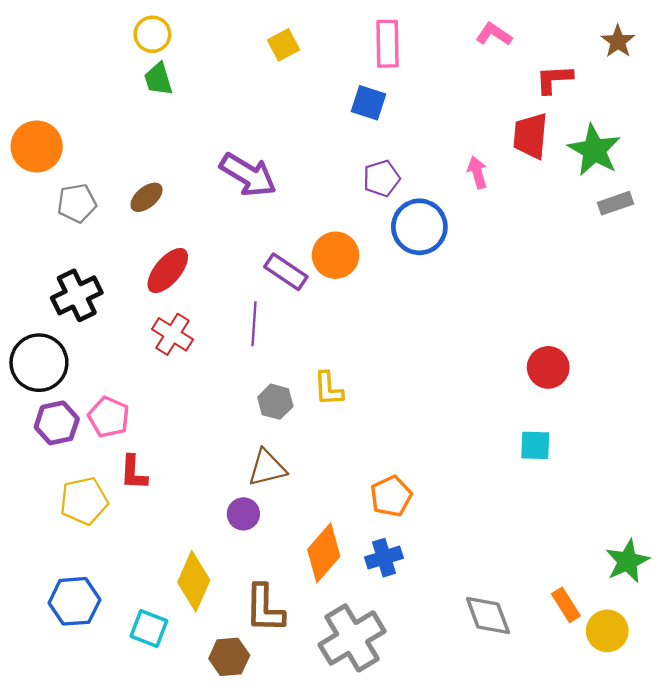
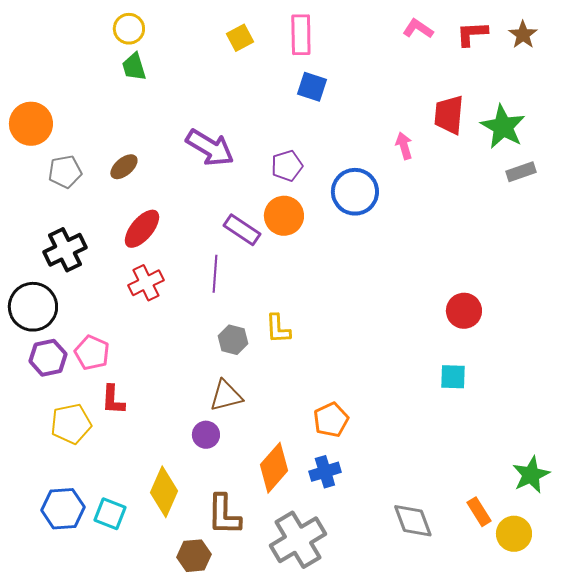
pink rectangle: (388, 44) -> (301, 35), moved
red L-shape: (554, 79) -> (472, 34), moved
purple pentagon: (382, 178) -> (287, 166), moved
red cross: (172, 334) -> (146, 283), turned 32
cyan square: (149, 629) -> (110, 514), moved

